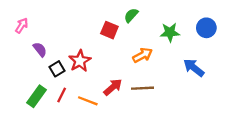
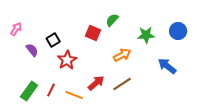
black square: (57, 69) -> (53, 40), moved
brown line: (143, 88) -> (122, 84), turned -30

